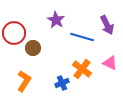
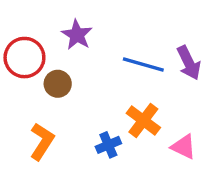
purple star: (56, 20) -> (77, 35), moved
purple arrow: (107, 25) -> (189, 63), moved
pink triangle: (110, 63) -> (184, 147), moved

